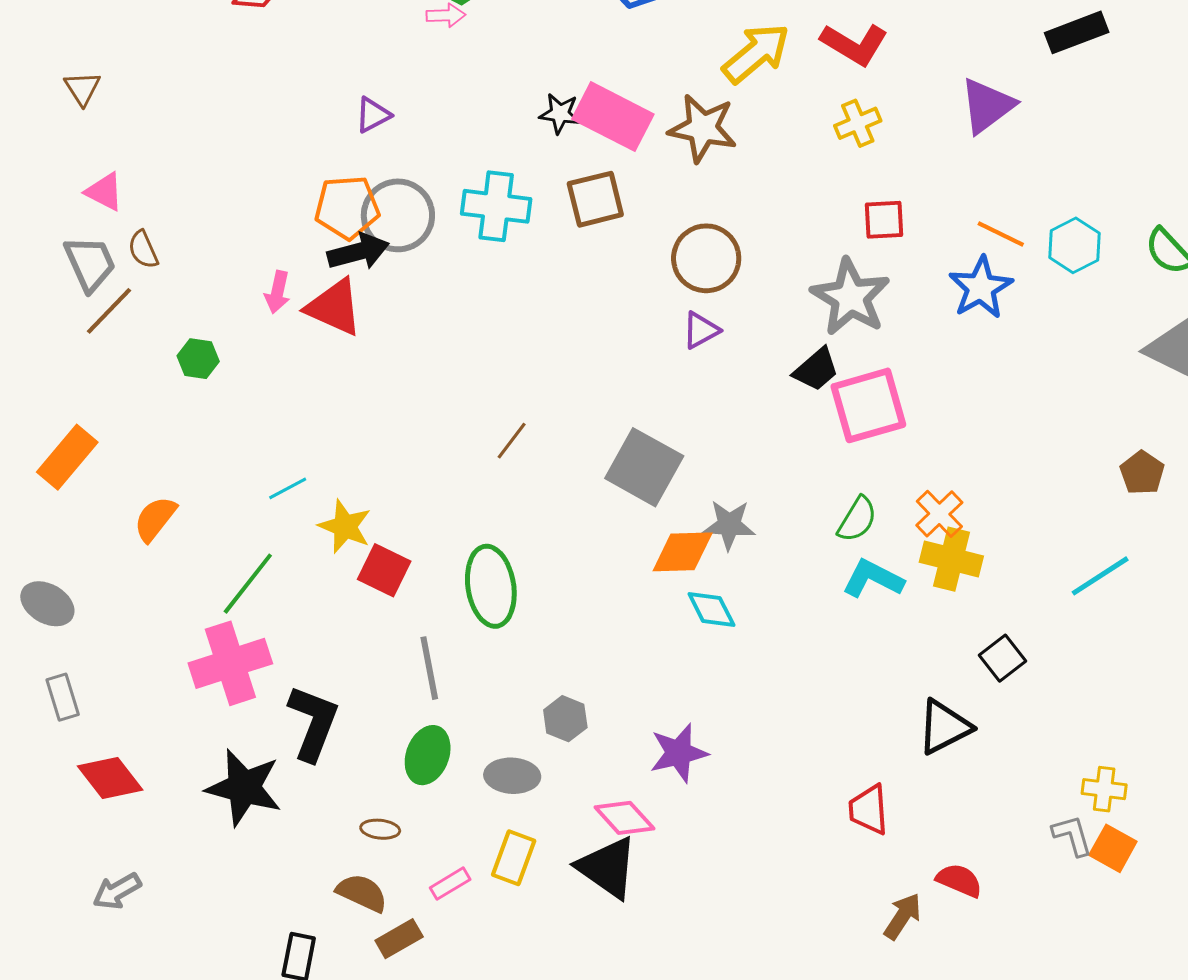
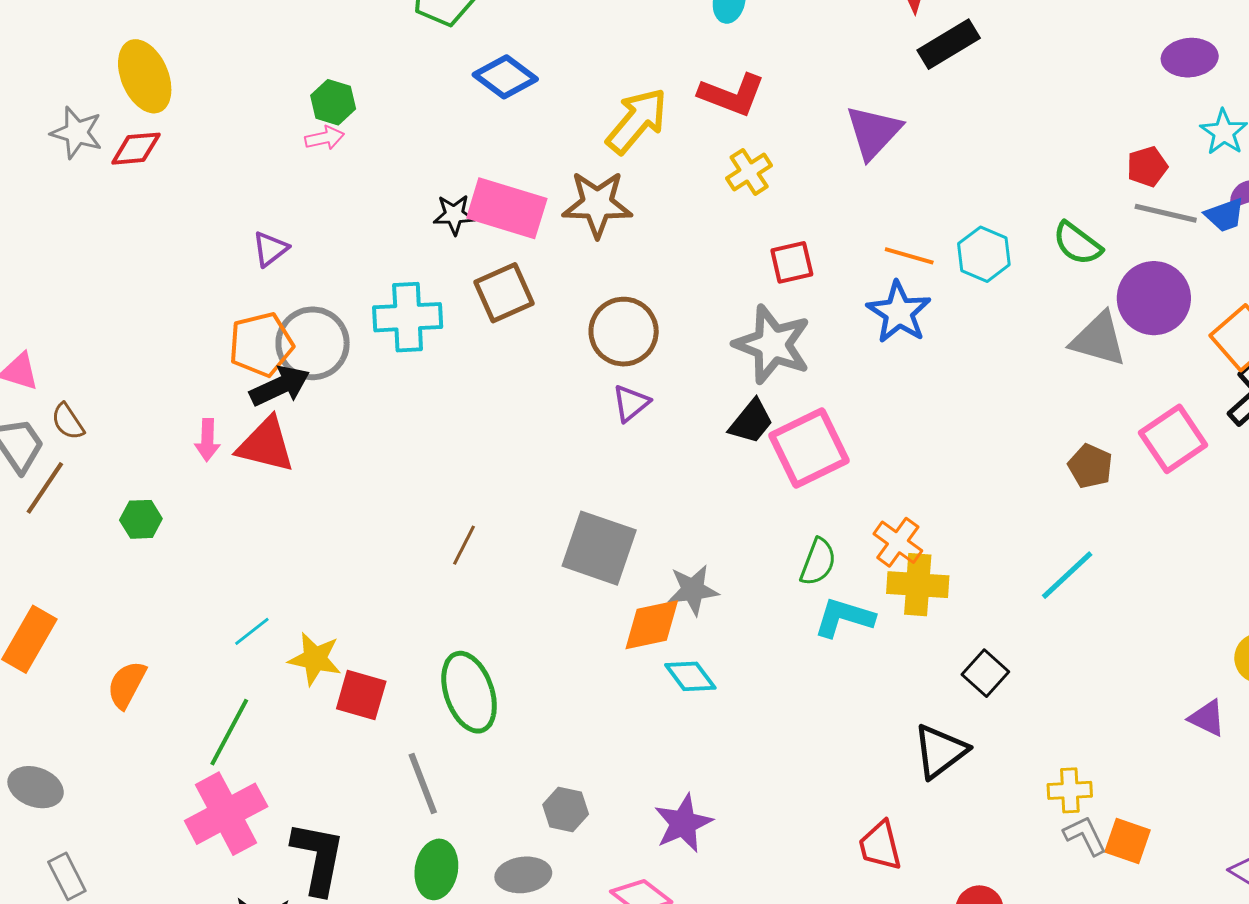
yellow cross: (1104, 789) -> (1070, 790), moved

